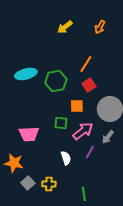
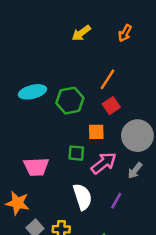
purple line: (90, 152) -> (116, 201), moved
white semicircle: (66, 158) -> (82, 197), size x1.5

